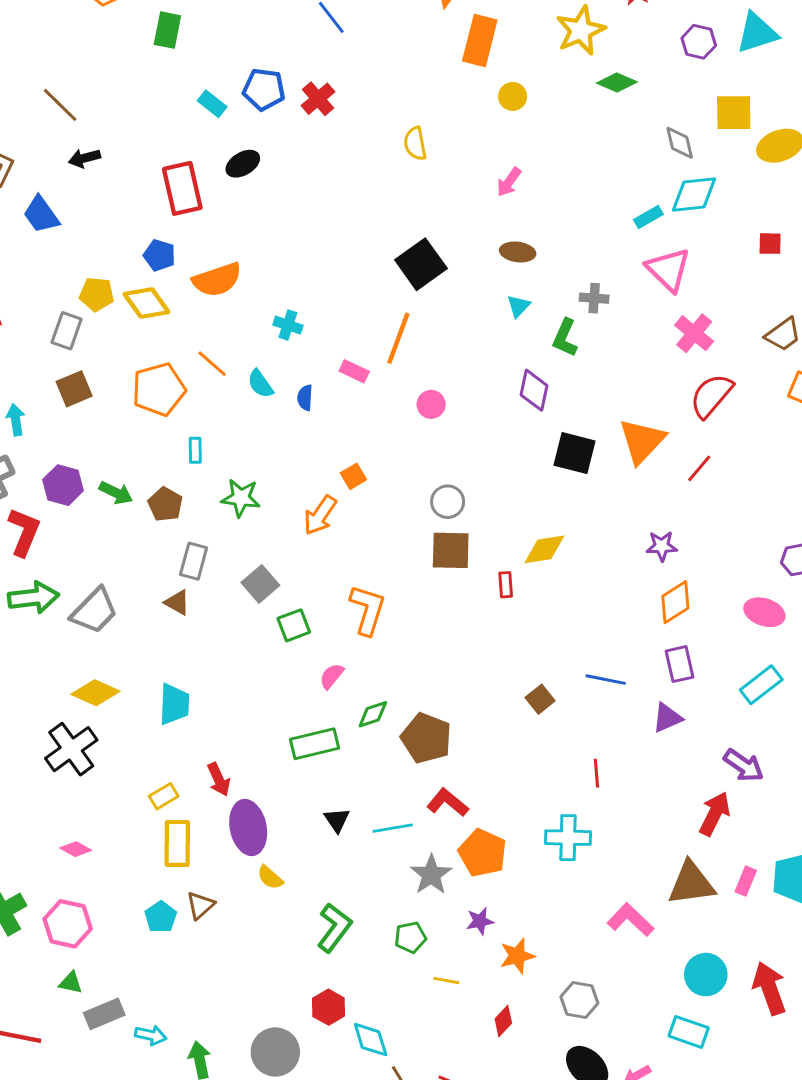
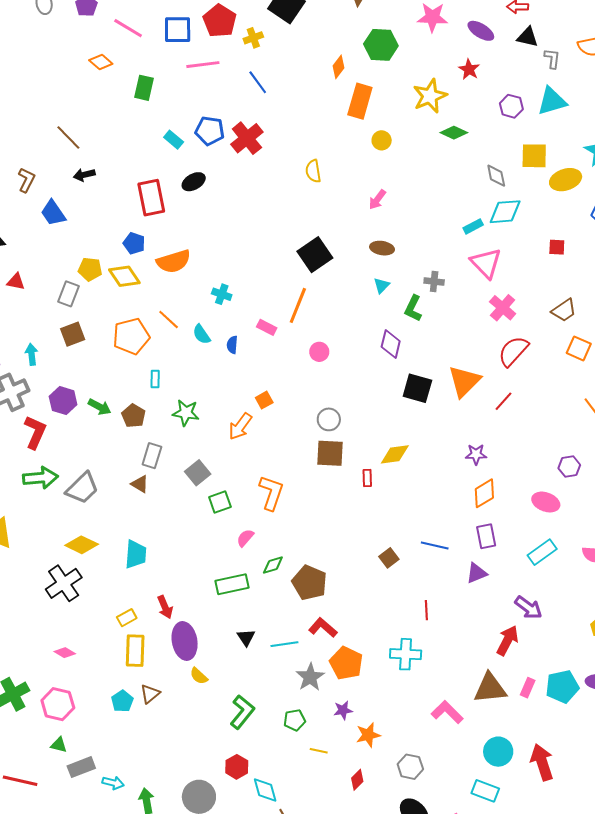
red cross: (318, 99) -> (247, 138), size x1.4

